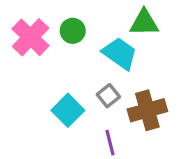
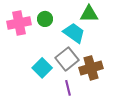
pink cross: (31, 37) -> (19, 23), turned 35
gray square: (108, 96) -> (67, 59), size x1.6

